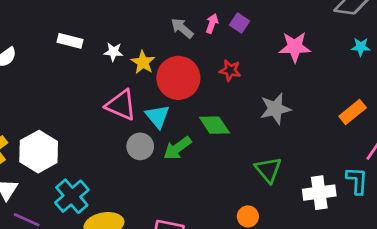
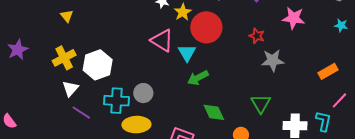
red star: (230, 70) -> (257, 36), moved
green diamond: (214, 125) -> (214, 112), moved
gray circle: (140, 146) -> (143, 93), moved
cyan cross: (72, 196) -> (117, 101), turned 35

